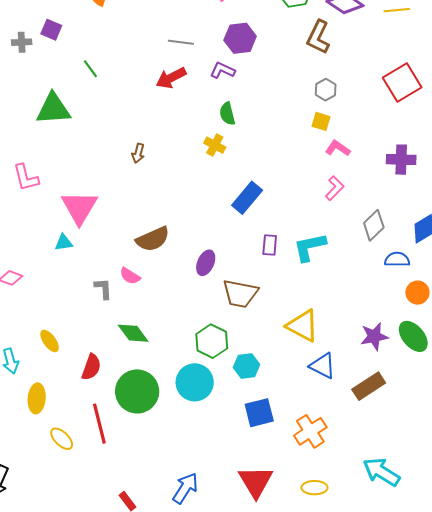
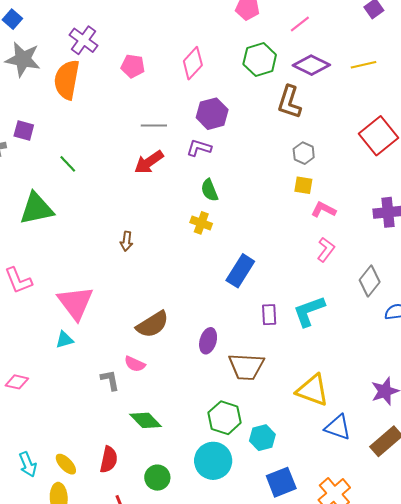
yellow ellipse: (50, 341) -> (66, 464), moved
green circle: (137, 391) -> (157, 478), size x0.6

